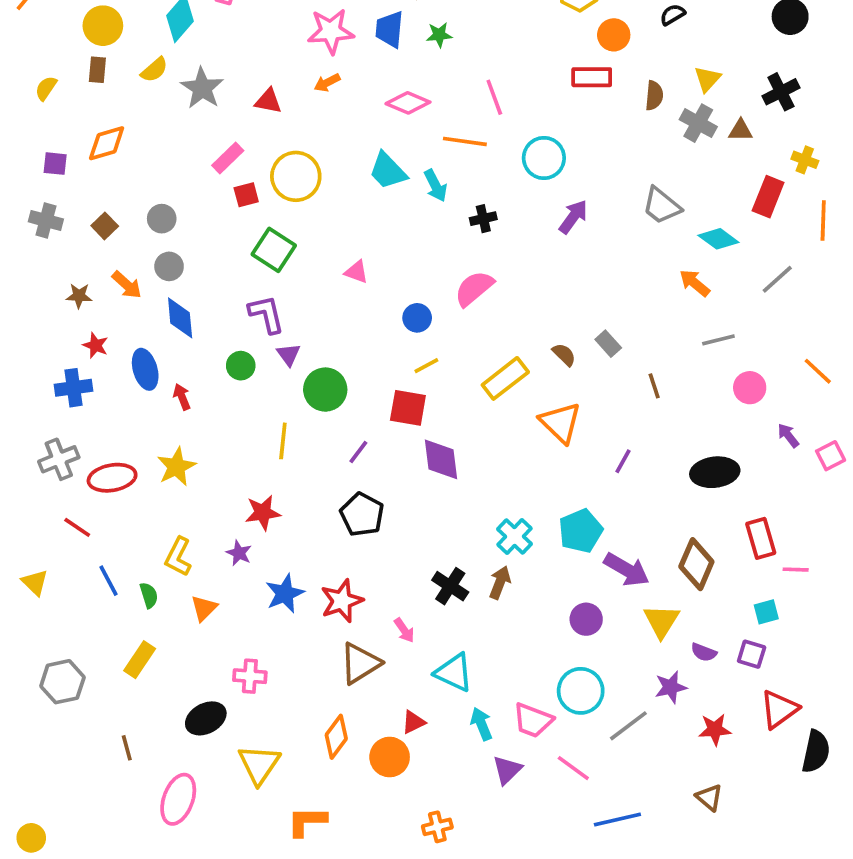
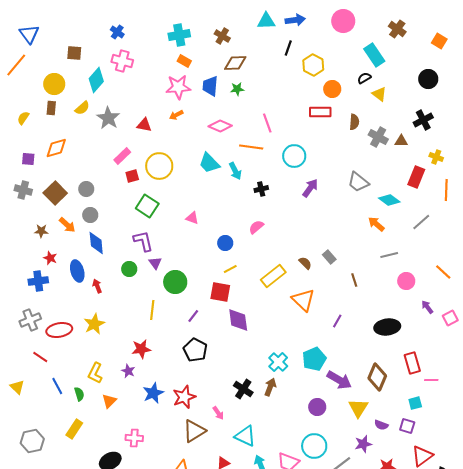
yellow triangle: (707, 79) -> (379, 94), moved, turned -35
brown square: (105, 226) -> (55, 193), size x1.6
pink semicircle: (474, 288) -> (256, 227), size x0.7

